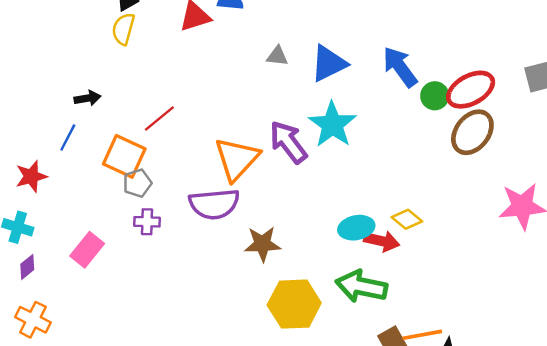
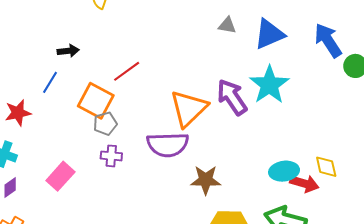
yellow diamond: (407, 219) -> (326, 167), turned 35

